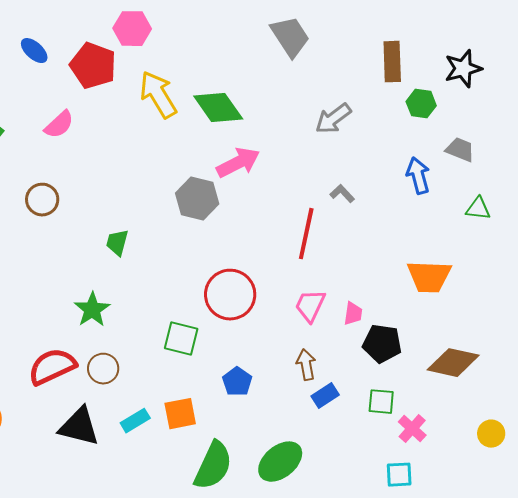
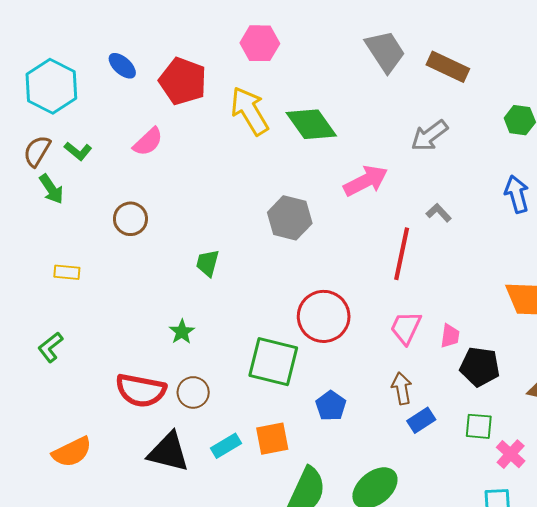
pink hexagon: (132, 29) -> (260, 43), moved
brown rectangle: (392, 62) -> (448, 67), moved, turned -63
pink arrow: (238, 163) -> (366, 181), moved
green star: (92, 310) -> (182, 332), size x0.7
green square: (181, 339) -> (273, 362), size x1.4
red semicircle: (52, 367) -> (141, 390), turned -144

